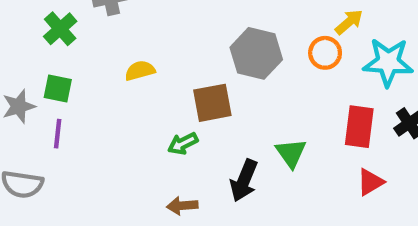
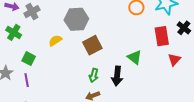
gray hexagon: (256, 53) -> (76, 19), moved
green square: (58, 89) -> (29, 59), moved, turned 32
green arrow: (183, 144) -> (94, 75), moved, turned -32

